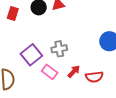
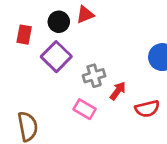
purple square: (31, 55) -> (56, 57), moved
red arrow: (74, 72) -> (118, 91), moved

